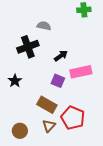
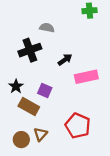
purple square: (58, 81) -> (45, 91), moved
brown rectangle: (47, 105) -> (29, 107), moved
brown triangle: (49, 126) -> (40, 134), moved

